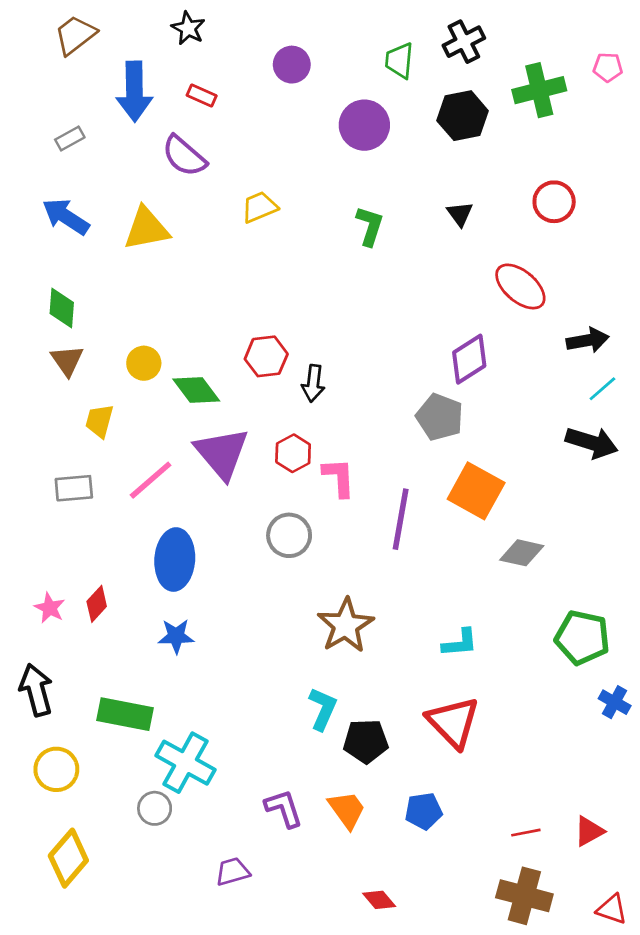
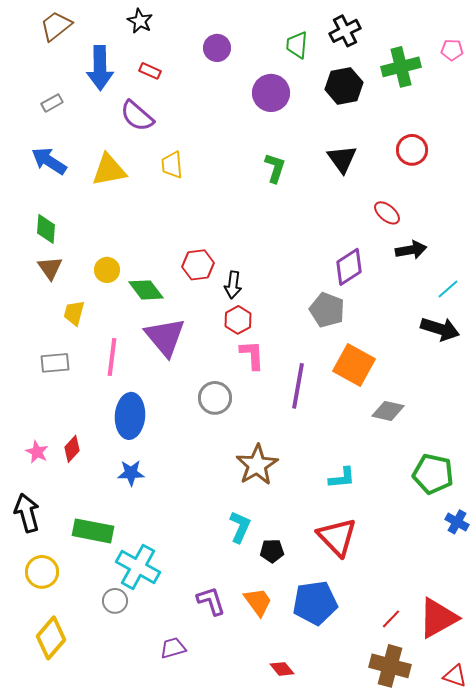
yellow trapezoid: (259, 207) -> (172, 165), moved, turned -72
black triangle: (460, 214) -> (342, 159), size x1.5
red ellipse: (520, 286) -> (387, 213), size x0.7
black arrow: (588, 340) -> (411, 250), moved
red hexagon: (293, 453) -> (238, 320), moved
pink line: (151, 480) -> (112, 357), turned -42
black pentagon: (366, 741) -> (272, 551), size x0.7
blue pentagon: (424, 811) -> (315, 603), size x1.6
red triangle: (589, 831) -> (438, 618), size x1.8
red line: (526, 833) -> (391, 619), turned -35

